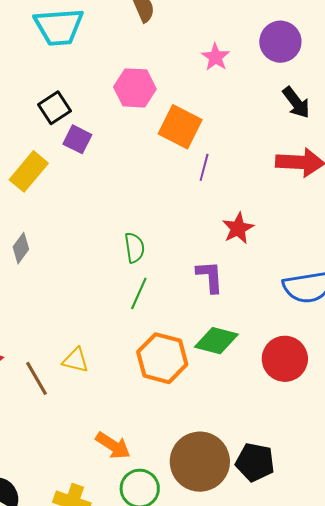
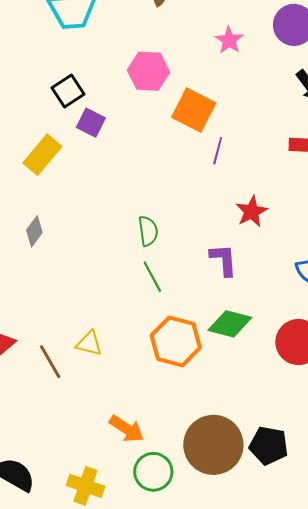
green line: (139, 293) -> (152, 277), turned -52

